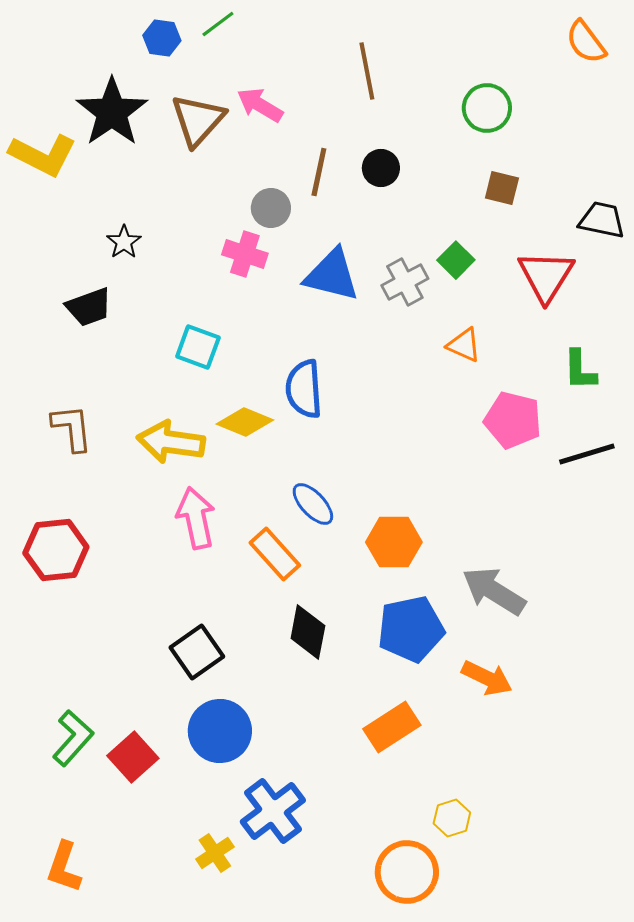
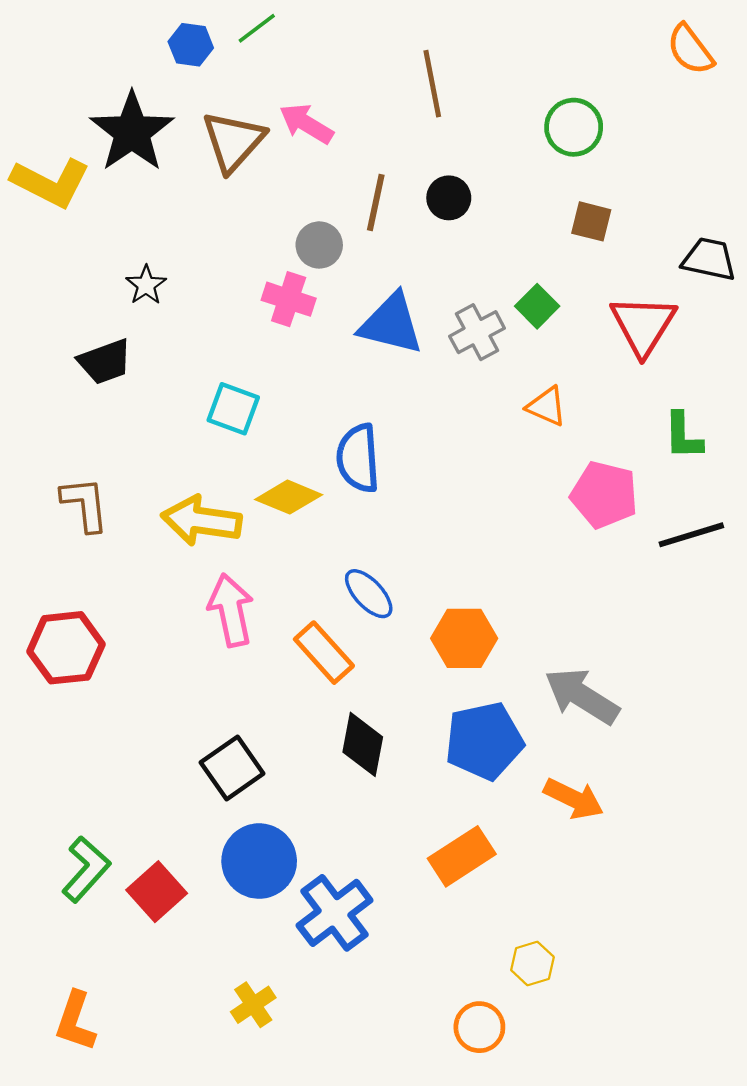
blue cross: (273, 811) -> (335, 913), moved
orange circle: (407, 872) -> (479, 1027), size x0.7

